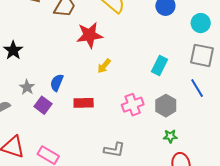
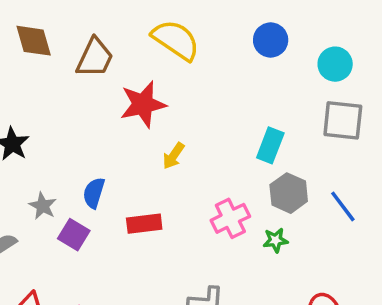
blue line: (197, 88) -> (343, 206), moved
gray hexagon: (166, 106) -> (289, 193), moved
green star: (170, 136) -> (276, 240), moved

